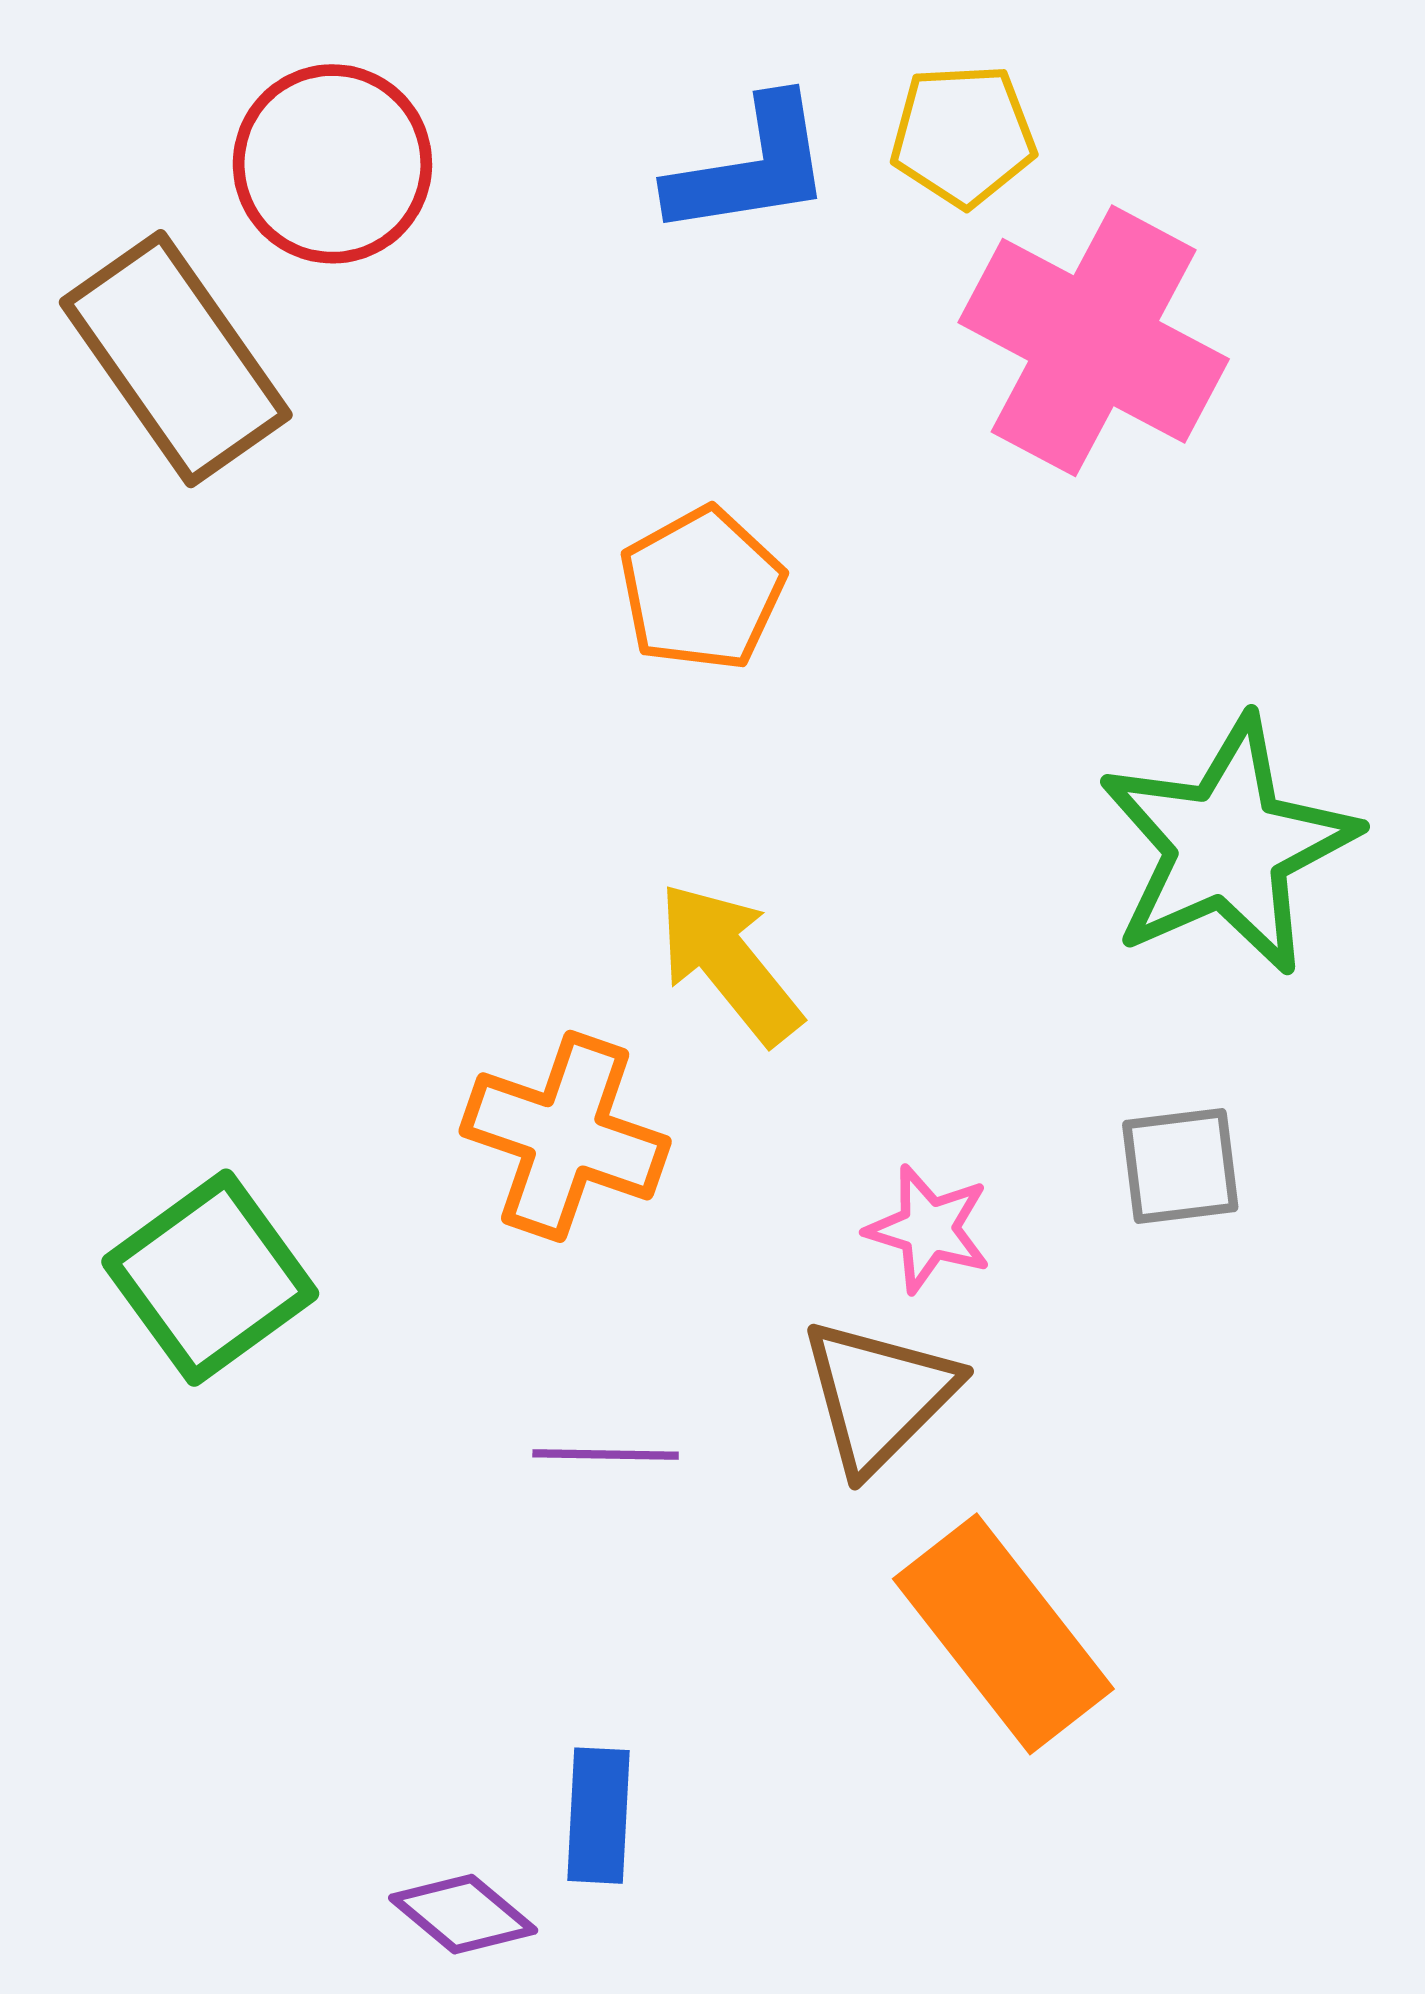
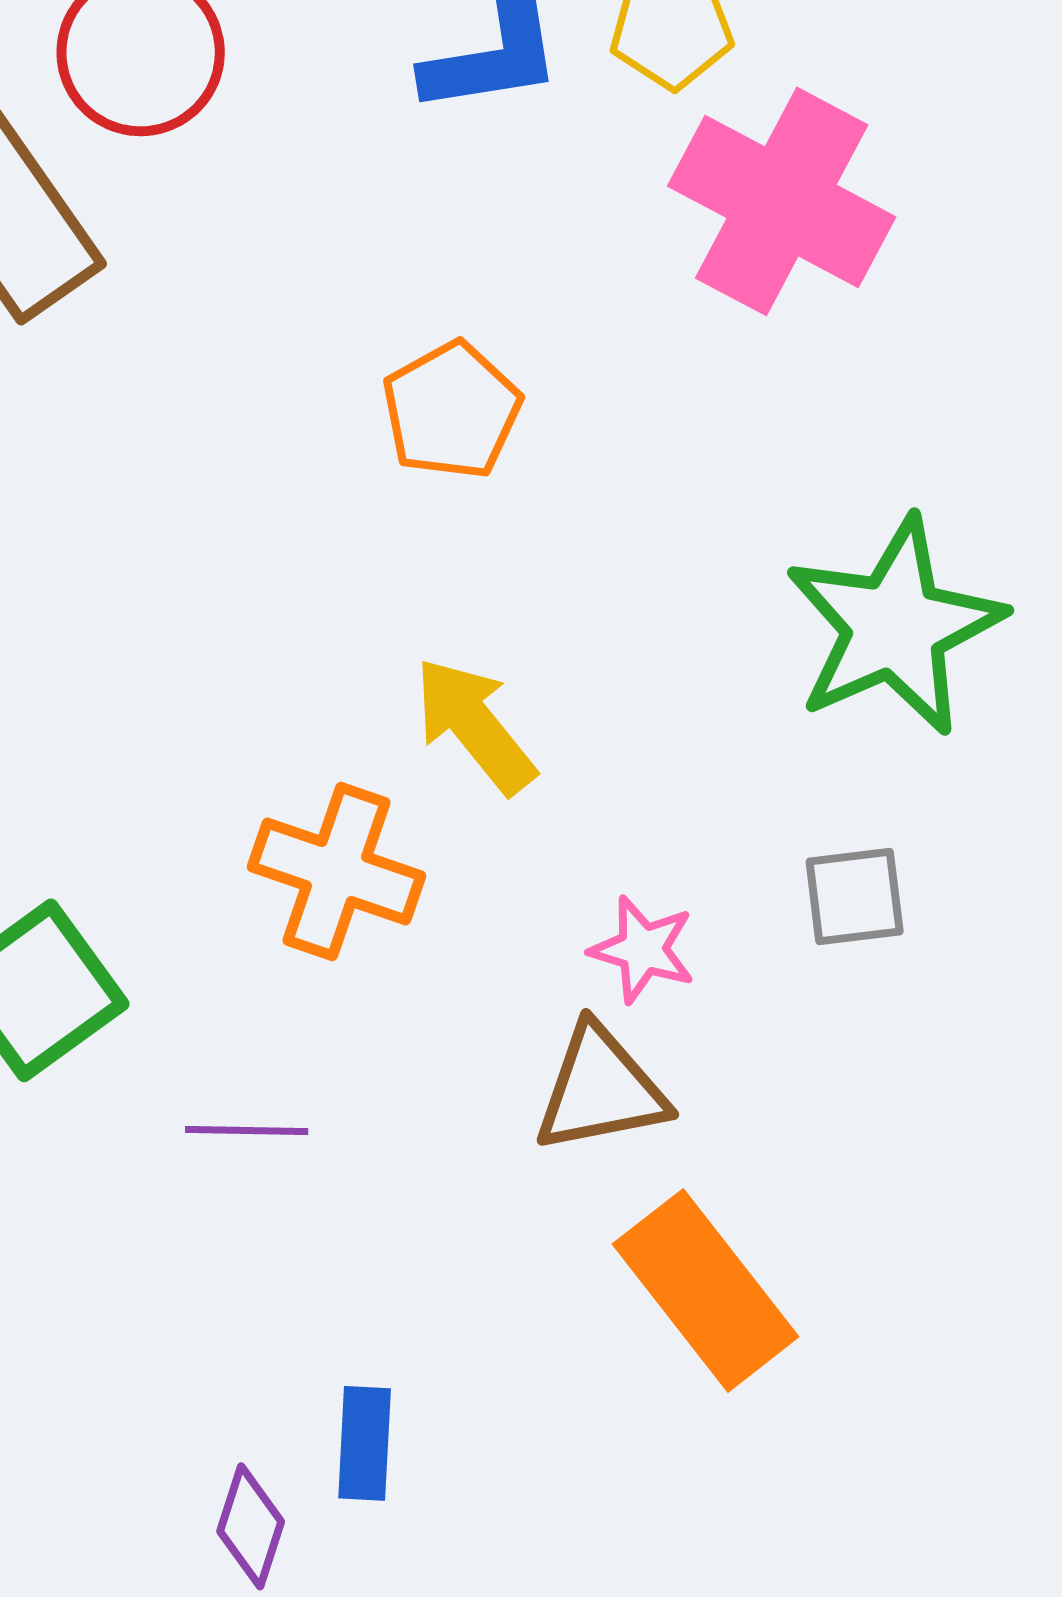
brown triangle: (879, 1395) -> (601, 1089), turned 34
purple line: (606, 1455) -> (247, 1130), moved
purple diamond: (463, 1914) -> (251, 1526), turned 68

